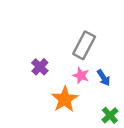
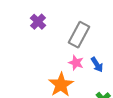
purple cross: (40, 67) -> (38, 22), moved

